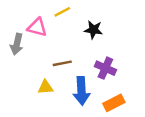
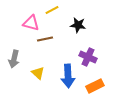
gray arrow: (17, 44) -> (14, 59), moved
brown line: (62, 63) -> (45, 39), moved
yellow triangle: (46, 87) -> (38, 73), turned 48

